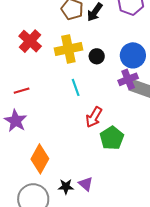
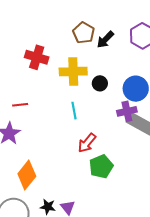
red cross: (30, 41) -> (37, 57), turned -35

